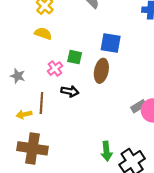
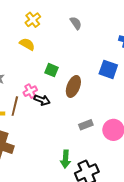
blue square: (111, 43) -> (108, 69), moved
pink cross: (55, 69) -> (30, 91), moved
gray rectangle: (139, 106) -> (86, 125), moved

